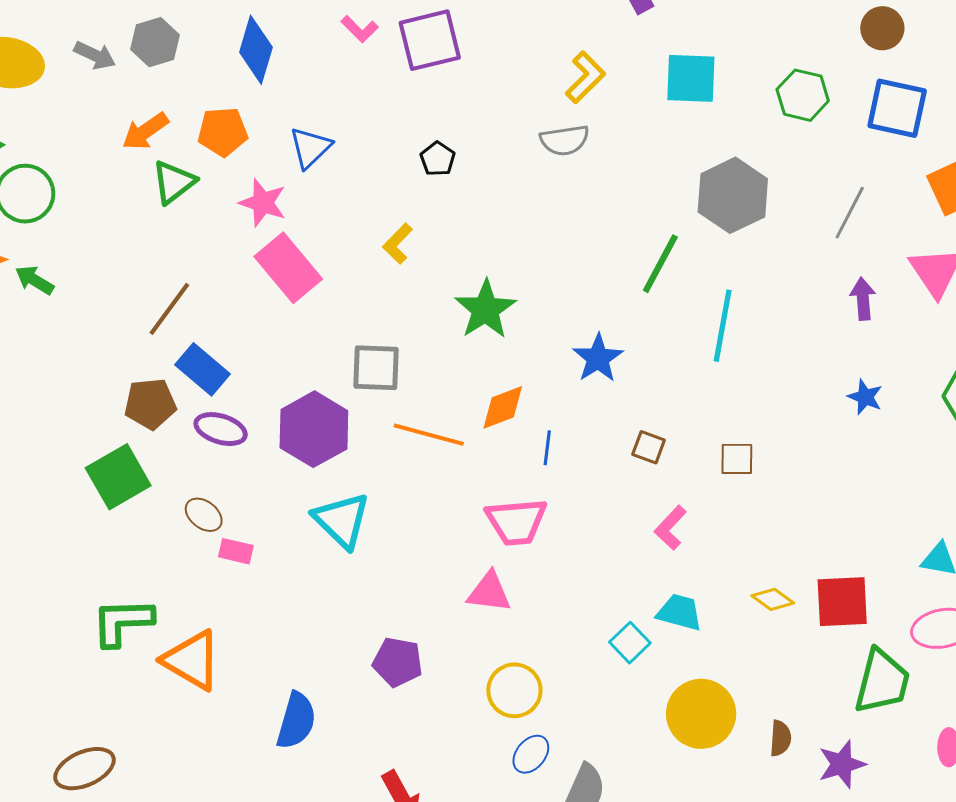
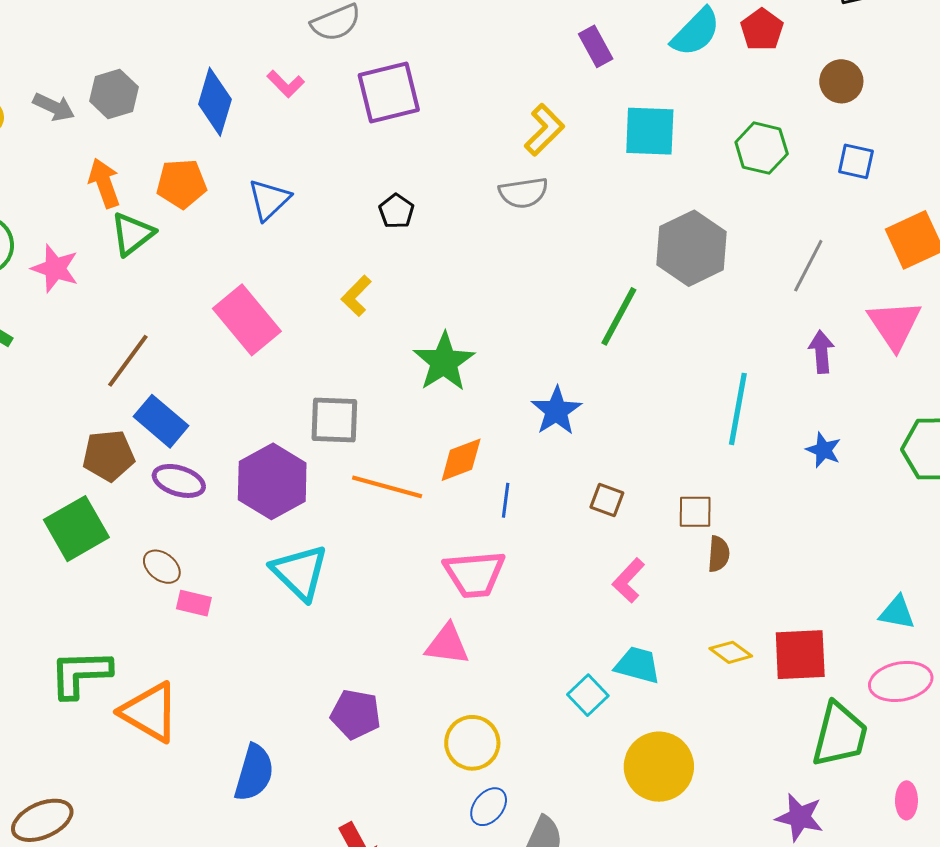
pink L-shape: (360, 29) -> (286, 84), moved
blue square: (897, 108) -> (856, 161), size x0.6
orange arrow: (145, 131) -> (104, 183), turned 105
pink star: (263, 203) -> (55, 268), moved
cyan line: (723, 326) -> (738, 409), moved
brown semicircle: (780, 738) -> (719, 554), moved
purple star: (842, 764) -> (800, 817), turned 30

